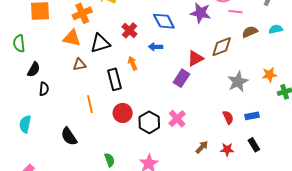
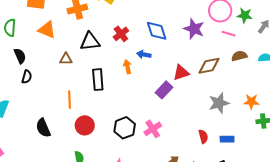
orange triangle: (72, 38) -> (47, 30), moved
orange arrow: (132, 63) -> (127, 67), moved
black semicircle: (34, 69) -> (20, 56), turned -63
red circle: (123, 113) -> (85, 125), moved

